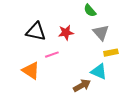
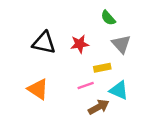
yellow rectangle: (111, 53) -> (102, 68), moved
pink line: (52, 55) -> (86, 86), moved

